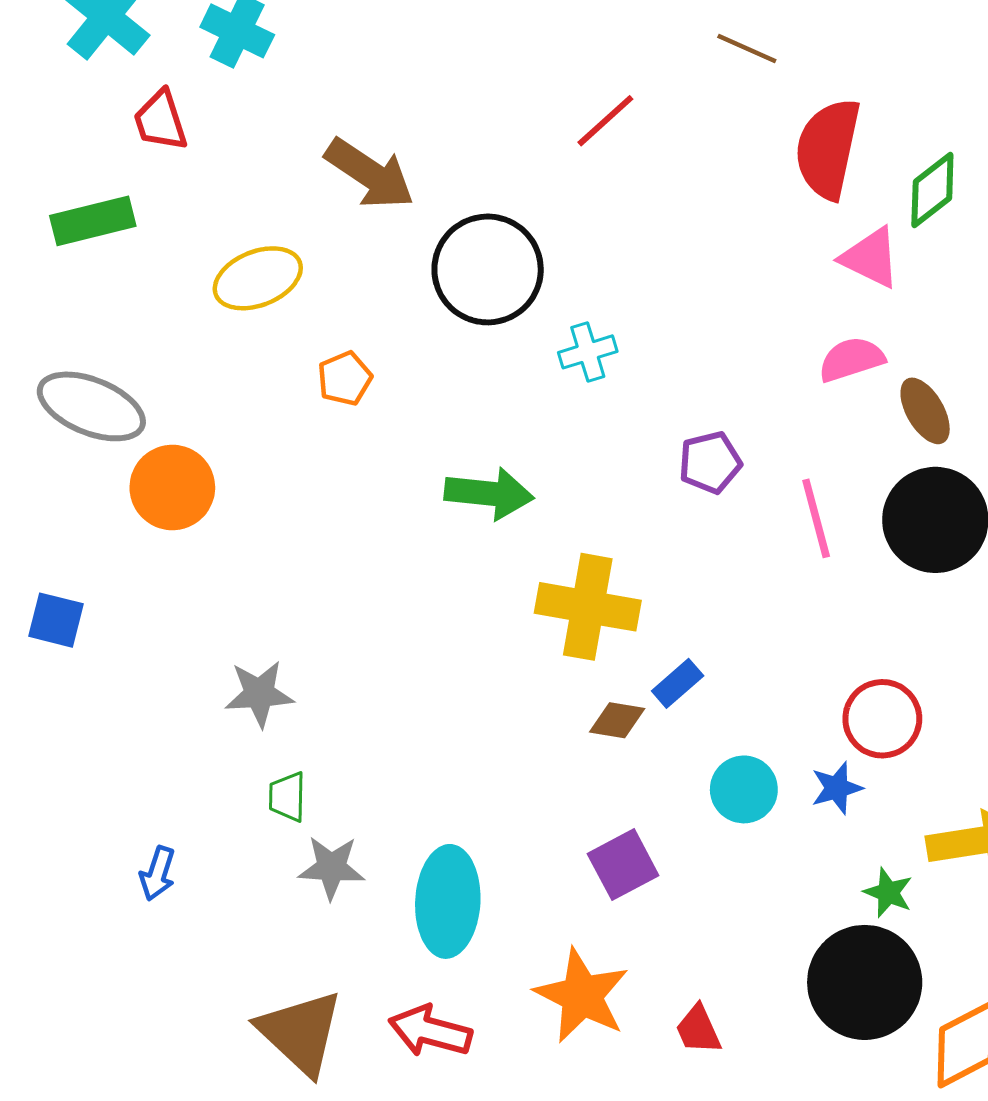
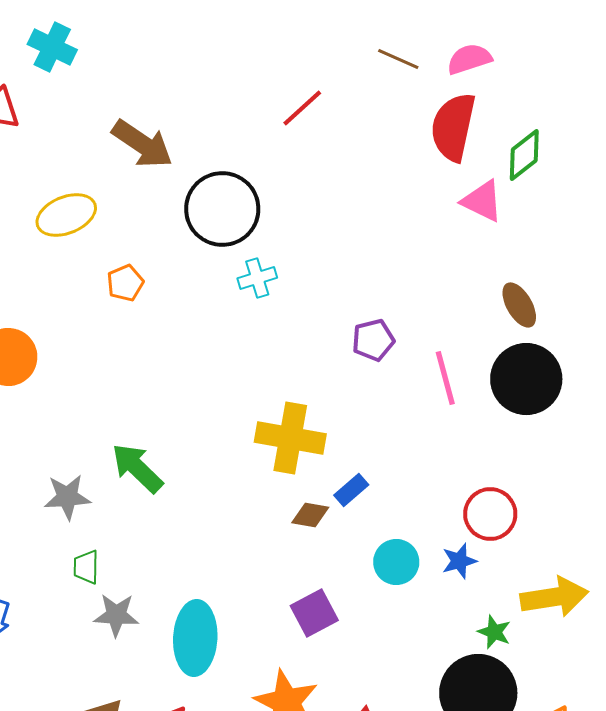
cyan cross: (588, 352) -> (257, 278), moved
pink semicircle: (851, 359) -> (469, 59), moved
green arrow: (489, 493) -> (137, 468), moved, turned -142

